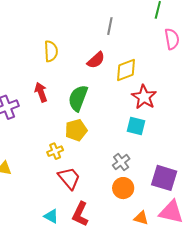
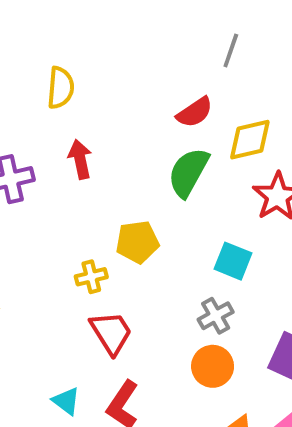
yellow semicircle: (51, 51) -> (61, 88), moved
green semicircle: (78, 98) -> (188, 172), moved
cyan square: (136, 126) -> (233, 261), moved

